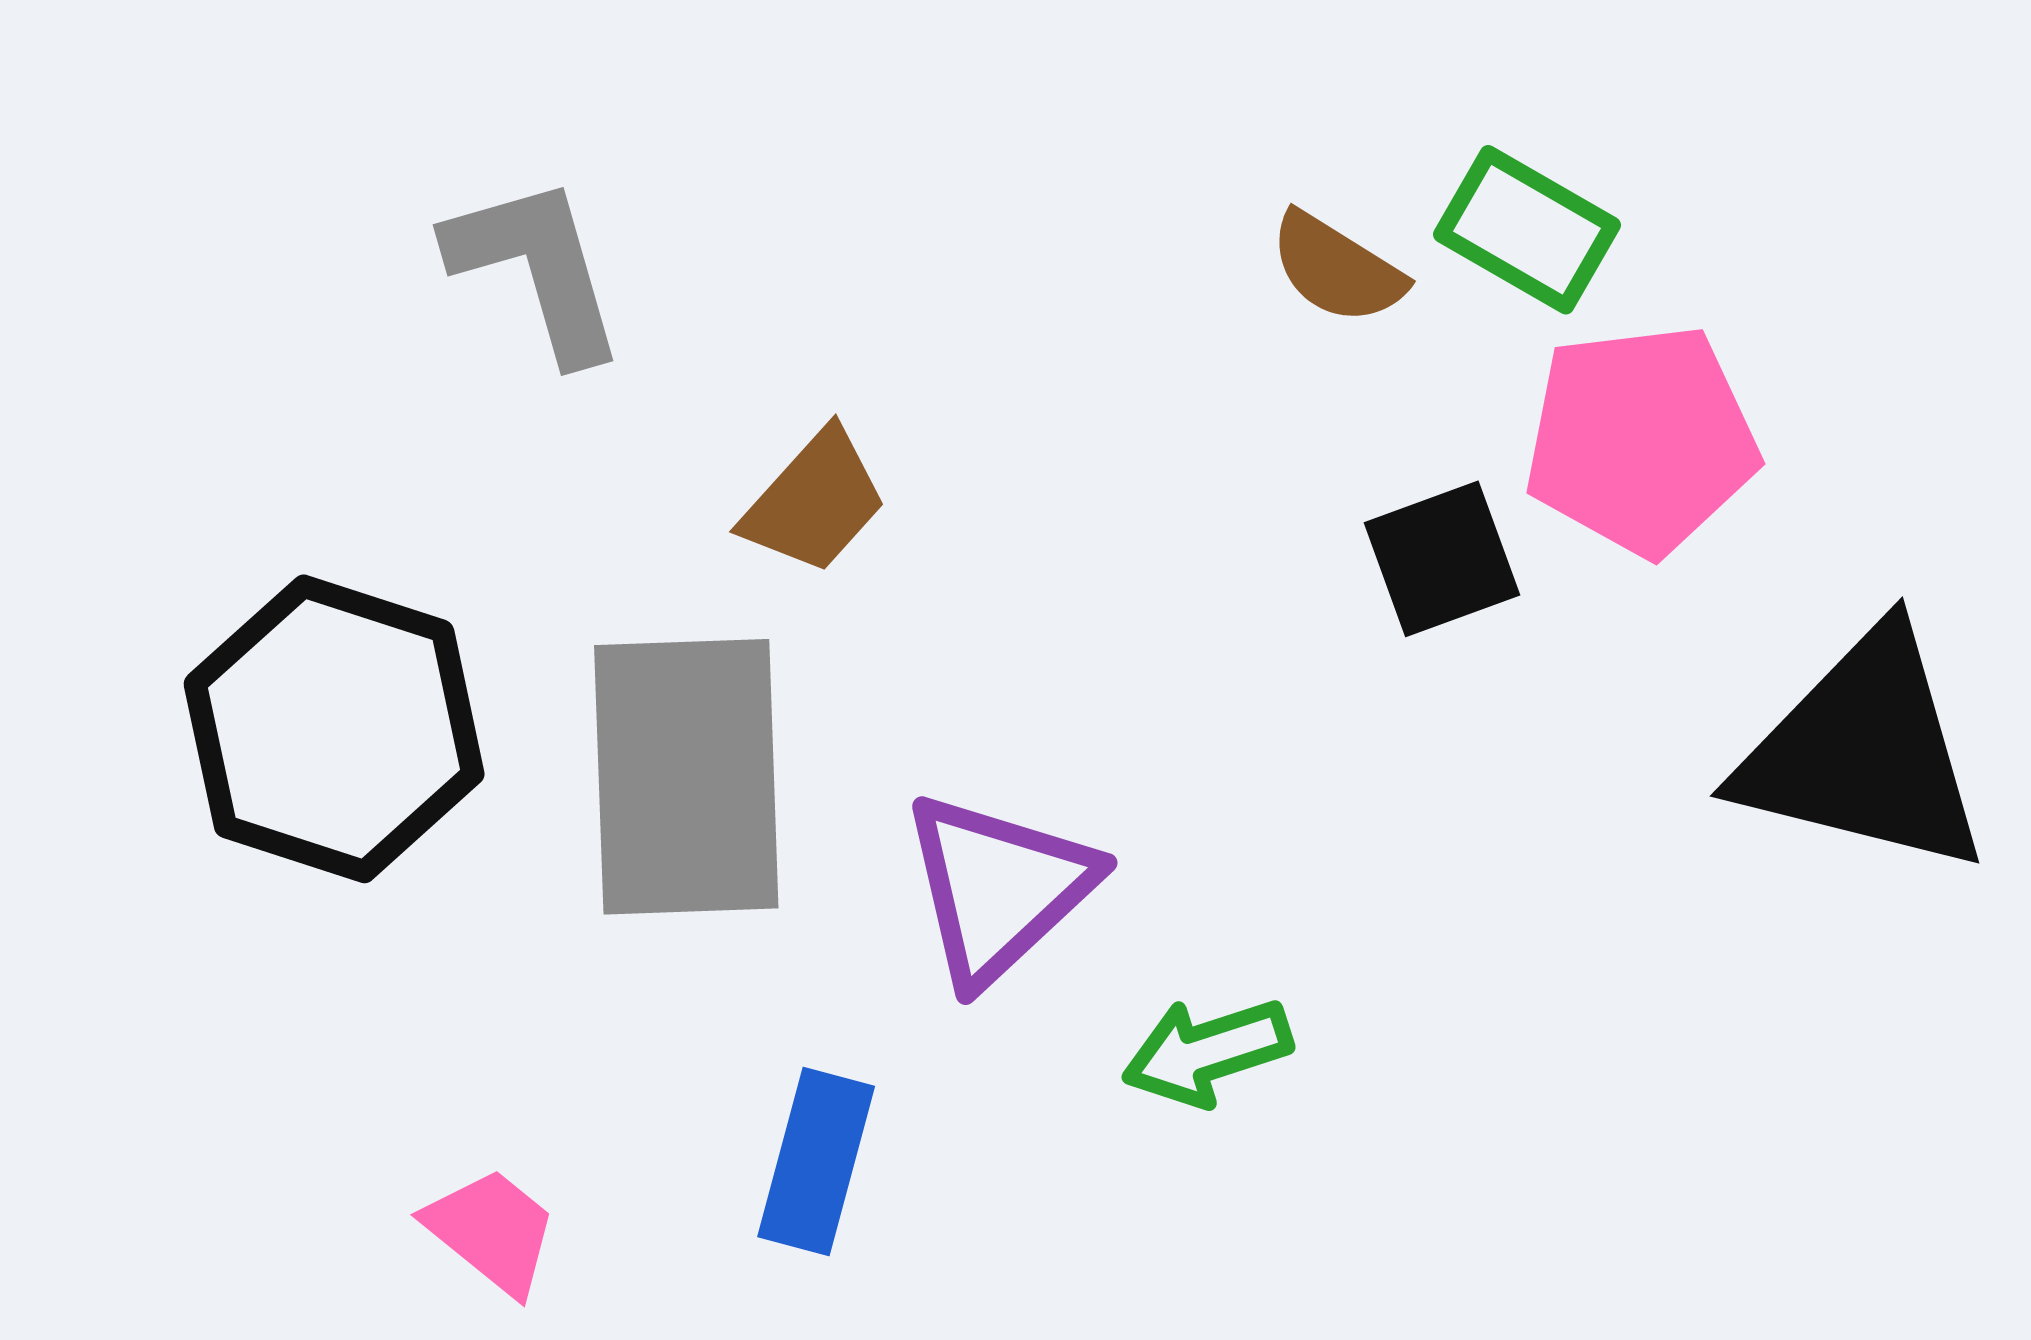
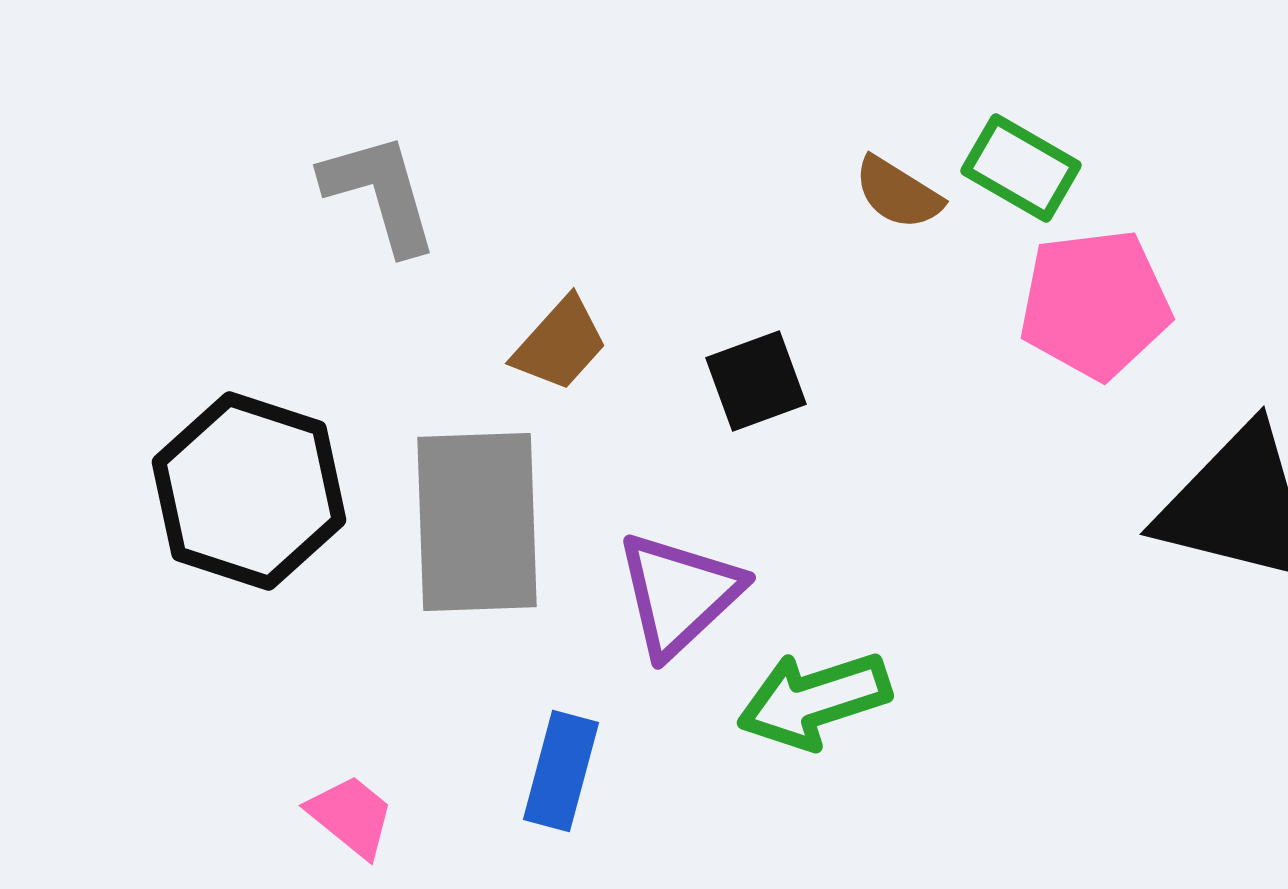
black square: (1442, 559) -> (756, 381), moved
green arrow: (1207, 1052) -> (814, 700), size x1.4

